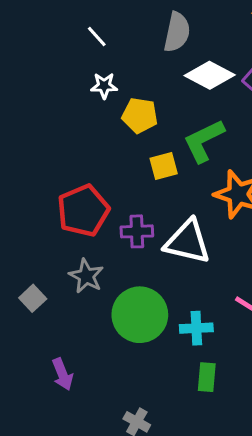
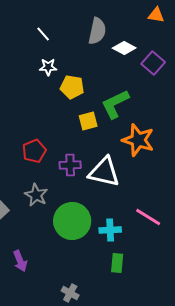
white diamond: (210, 75) -> (124, 48), moved, size x0.7
red pentagon: (83, 211) -> (34, 151), size x0.7

